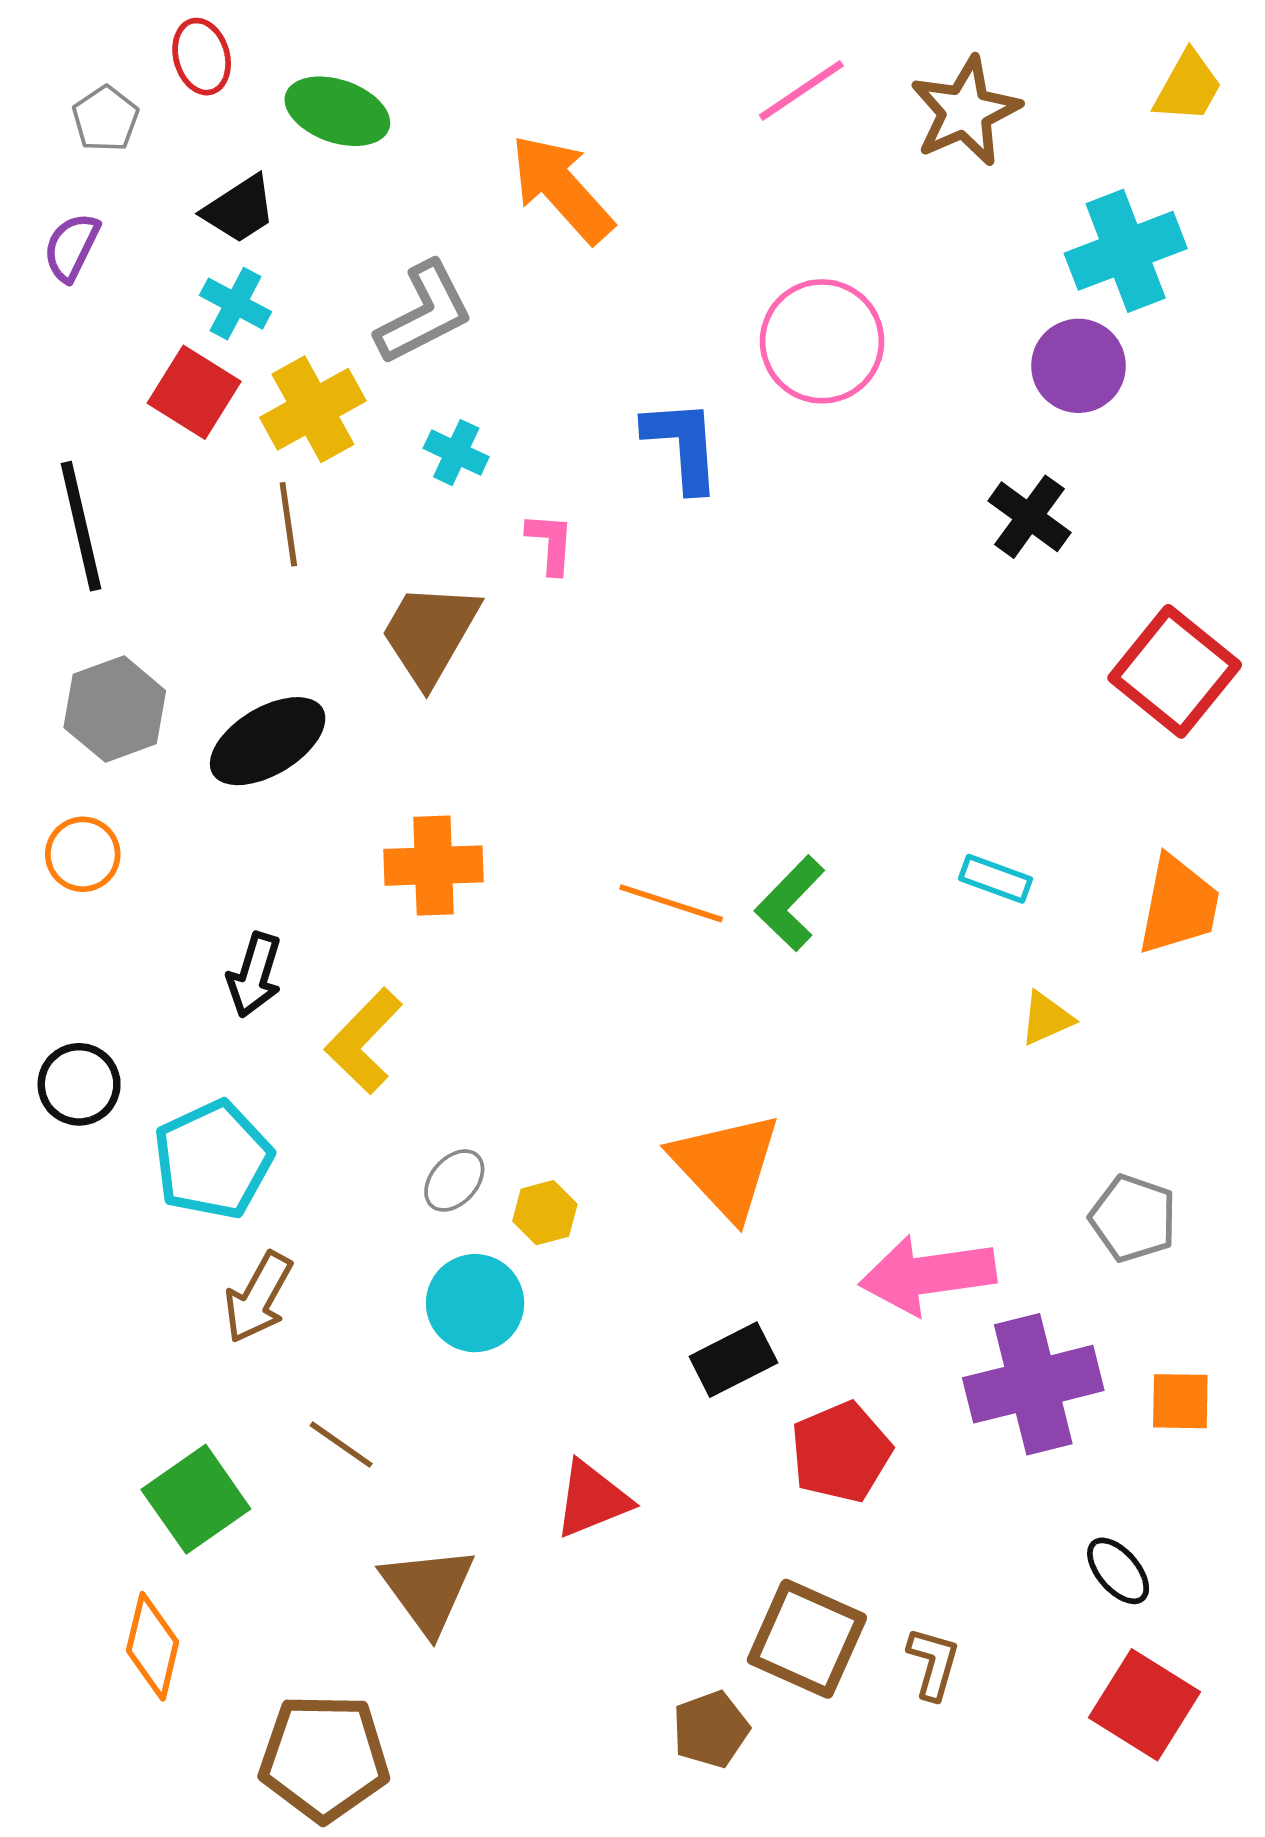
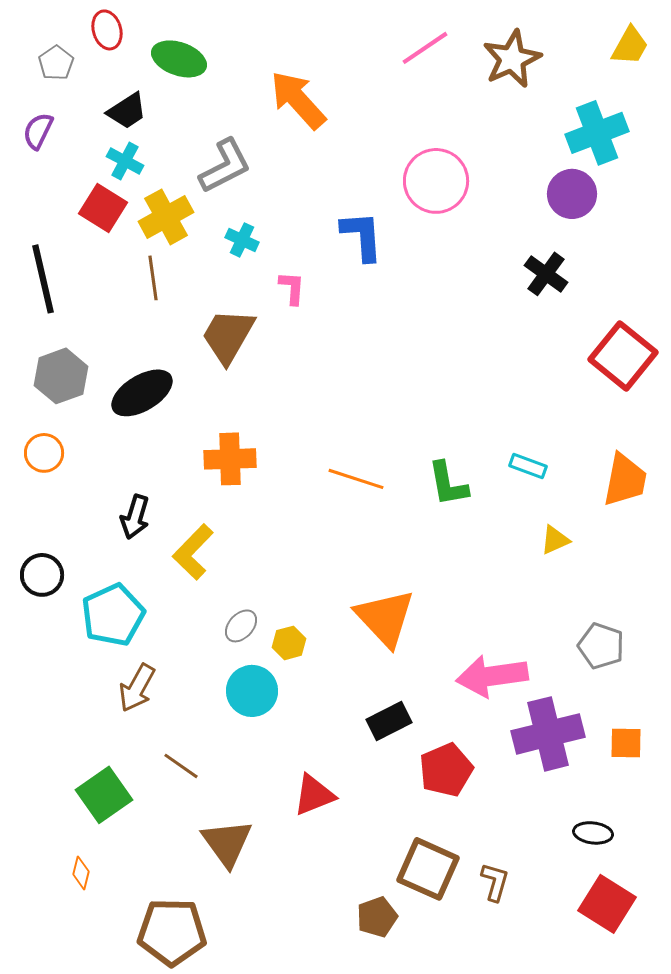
green L-shape: (790, 903) -> (448, 484), moved, turned -54
black ellipse: (1118, 1571) -> (593, 833), turned -42
orange diamond: (153, 1646) -> (81, 873), size x0.6

